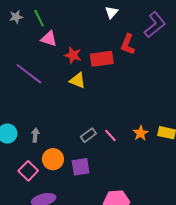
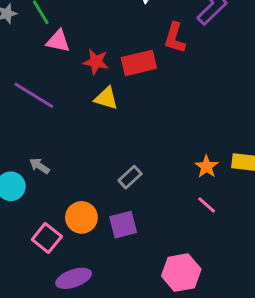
gray arrow: (35, 135) -> (40, 166), moved, turned -56
pink line: (110, 135) -> (207, 205), moved

